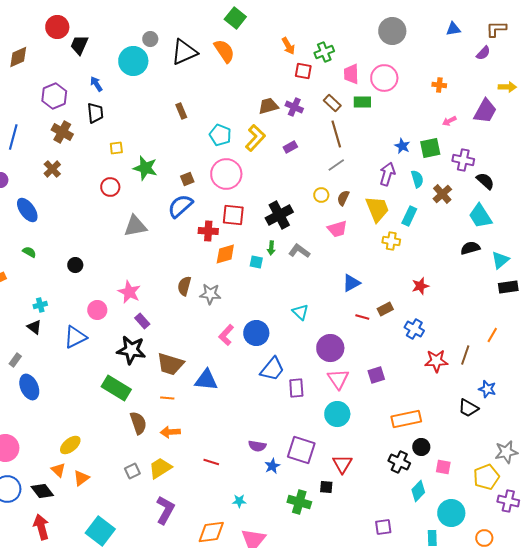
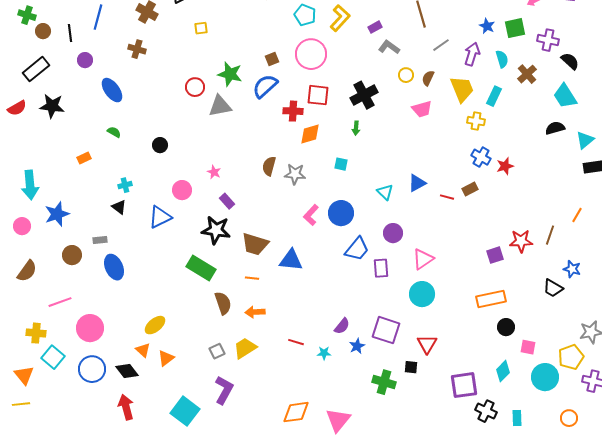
gray line: (336, 165) -> (441, 45), moved
green star: (145, 168) -> (230, 74), moved
brown cross: (52, 169) -> (137, 49), turned -30
red circle: (110, 187) -> (195, 87), moved
gray L-shape: (299, 251) -> (389, 47), moved
cyan square: (256, 262) -> (341, 164), moved
blue triangle: (351, 283) -> (417, 183), moved
pink star: (129, 292) -> (214, 172), size x0.6
blue cross: (414, 329) -> (481, 157), moved
purple circle: (330, 348) -> (393, 233), moved, size x0.7
gray rectangle: (15, 360) -> (100, 240), turned 48
purple square: (376, 375) -> (495, 255), moved
pink triangle: (338, 379) -> (423, 259), turned 30
purple semicircle: (257, 446) -> (342, 326), turned -60
black cross: (399, 462) -> (486, 411), moved
cyan star: (239, 501) -> (324, 353), moved
purple L-shape: (165, 510) -> (224, 390), moved
cyan circle: (451, 513) -> (545, 377), moved
purple square: (383, 527) -> (464, 385), moved, size x1.6

